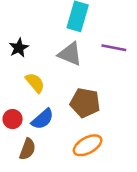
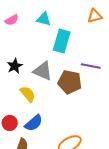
gray triangle: (70, 54) -> (43, 71), moved
brown pentagon: (85, 103) -> (70, 82), moved

